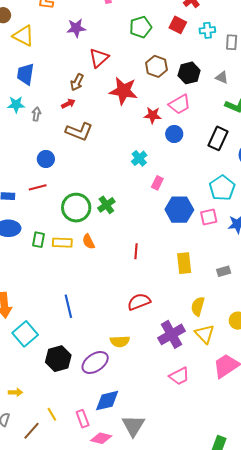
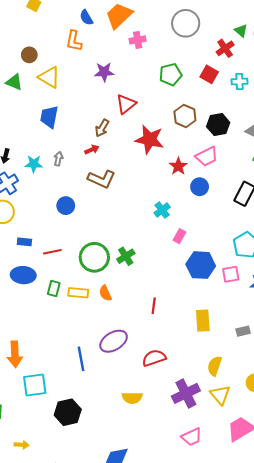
cyan star: (16, 104) -> (34, 164), moved
red star: (153, 115) -> (178, 166), turned 30
red line: (38, 187) -> (52, 252), moved
cyan square: (25, 334) -> (35, 385), turned 30
purple ellipse: (95, 362) -> (114, 341), moved

